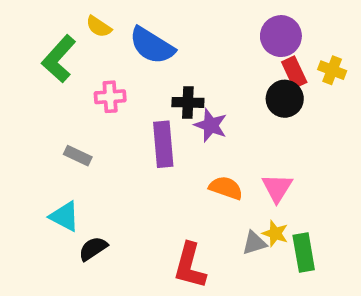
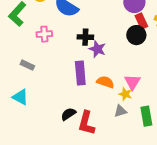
purple rectangle: (163, 144) -> (80, 73), moved
yellow star: (275, 233) -> (125, 94), moved
black semicircle: (93, 249) -> (68, 114), moved

